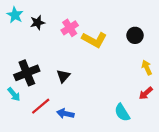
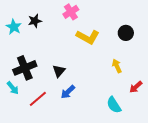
cyan star: (15, 15) -> (14, 27), moved
pink cross: (70, 28) -> (71, 12), moved
yellow arrow: (147, 68) -> (117, 66), moved
blue arrow: (65, 114) -> (68, 92), moved, turned -56

